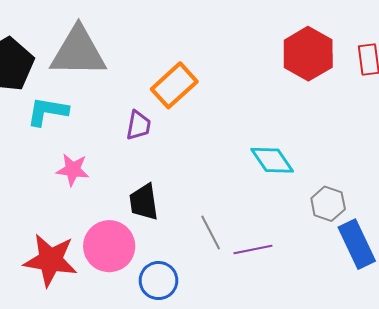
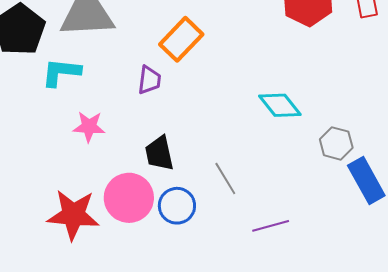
purple line: (253, 250) -> (271, 226), moved
blue circle: (158, 281) -> (177, 206), moved

